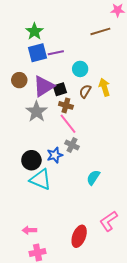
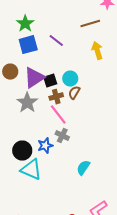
purple line: (56, 53) -> (56, 41), moved, turned 49
cyan circle: (80, 69) -> (70, 79), moved
yellow arrow: (104, 87) -> (97, 51), moved
brown semicircle: (85, 91) -> (74, 93), moved
brown cross: (66, 105) -> (56, 97), turned -32

